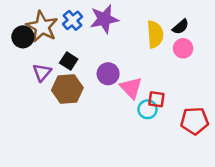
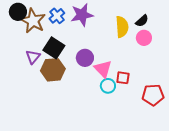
black circle: (23, 37) -> (18, 12), moved
black square: (69, 61) -> (54, 48), size x1.5
cyan circle: (147, 109) -> (108, 86), moved

